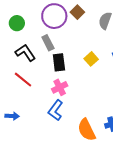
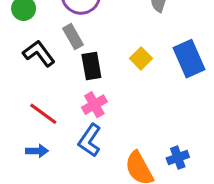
red line: (23, 80) -> (43, 114), moved
blue arrow: (12, 116) -> (37, 151), moved

